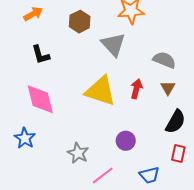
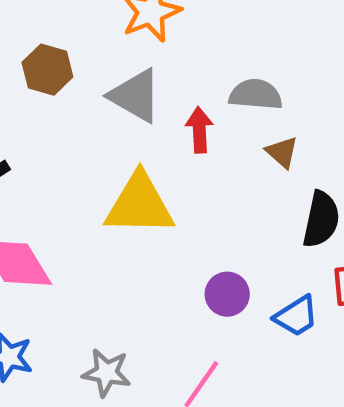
red arrow: (136, 89) -> (199, 130), moved
gray star: (78, 153) -> (106, 373), moved
blue trapezoid: (149, 175) -> (296, 316), moved

